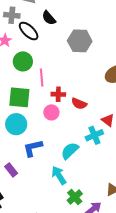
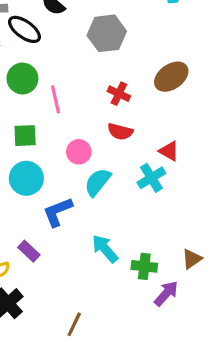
red cross: (58, 94) -> (119, 94), moved, turned 32
green square: (19, 97) -> (25, 136), size x0.7
cyan semicircle: (70, 151) -> (98, 182), moved
green cross: (75, 197) -> (144, 266), moved, turned -35

